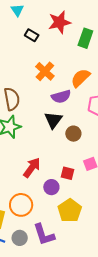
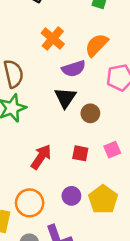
red square: (67, 173) -> (80, 153), moved
purple circle: (51, 187) -> (71, 196), moved
yellow pentagon: (70, 211) -> (103, 199), moved

